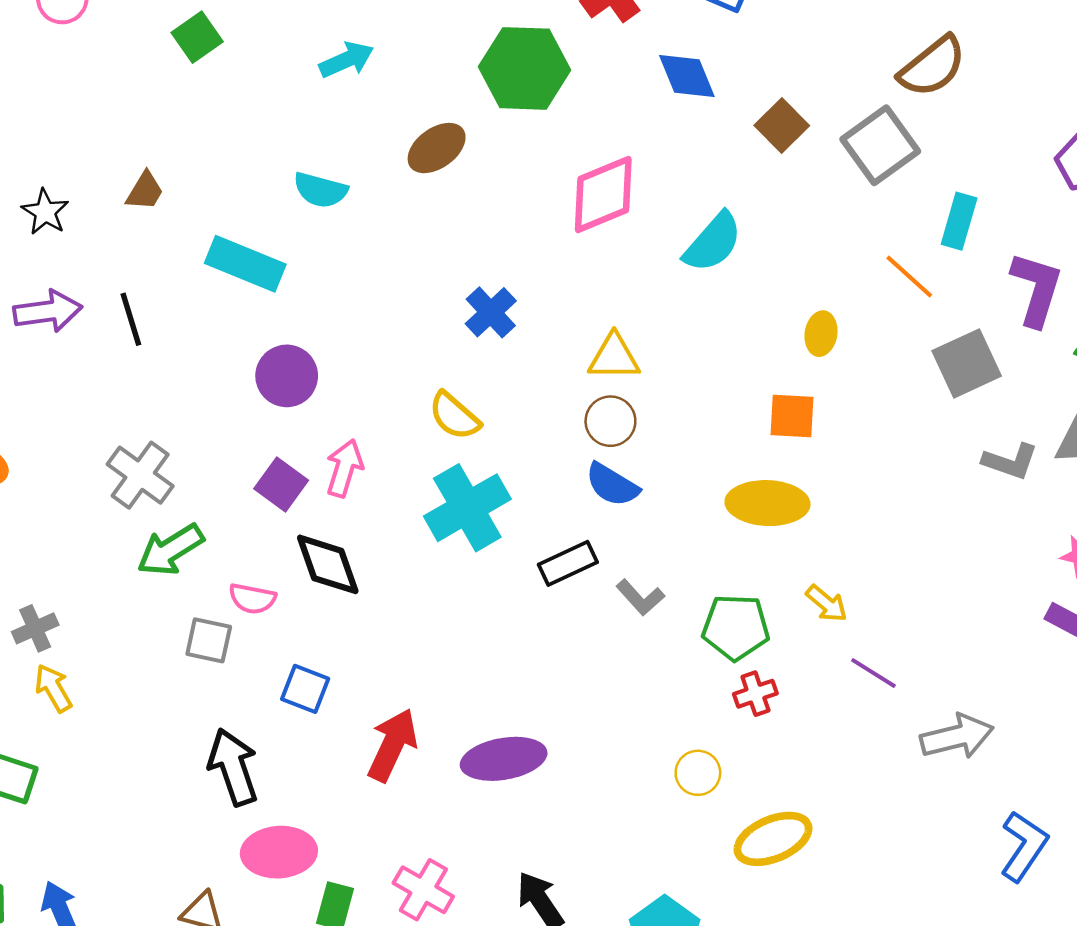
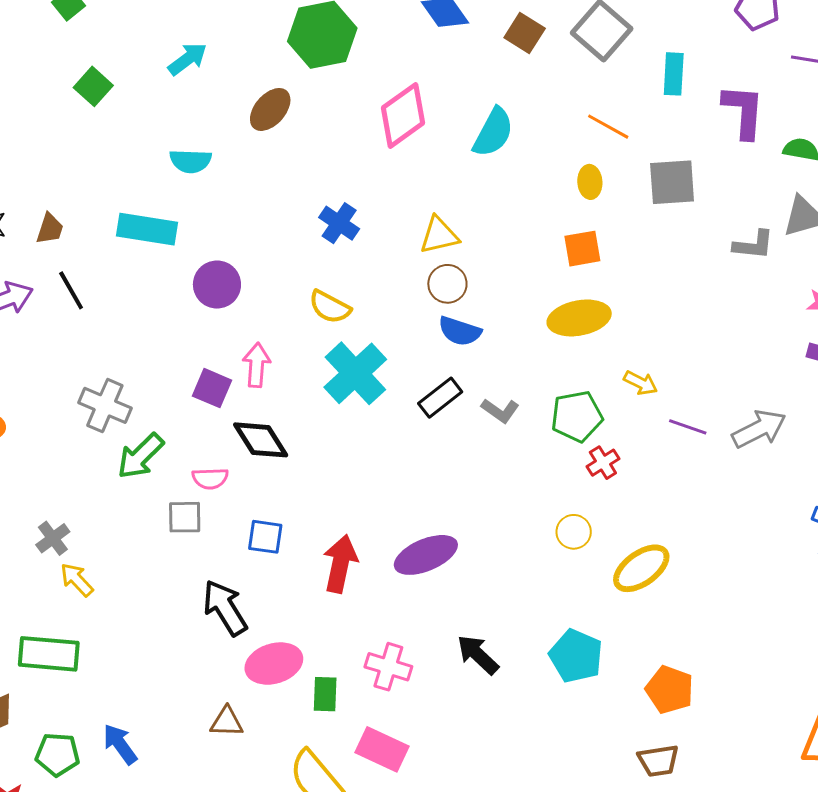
green square: (197, 37) -> (93, 86), moved
brown trapezoid: (145, 191) -> (50, 229), moved
orange line: (909, 276) -> (608, 127), moved
gray square: (967, 363) -> (672, 182), moved, turned 34
purple circle: (287, 376) -> (217, 285), moved
gray arrow: (957, 736) -> (759, 429), moved

